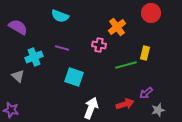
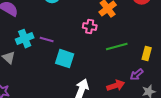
purple line: (62, 48) -> (47, 40), moved
yellow rectangle: (145, 53) -> (147, 54), moved

